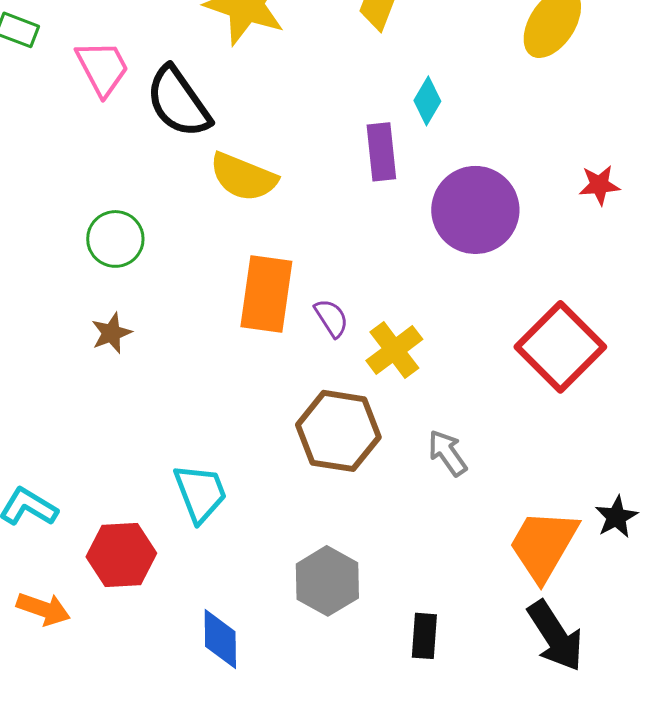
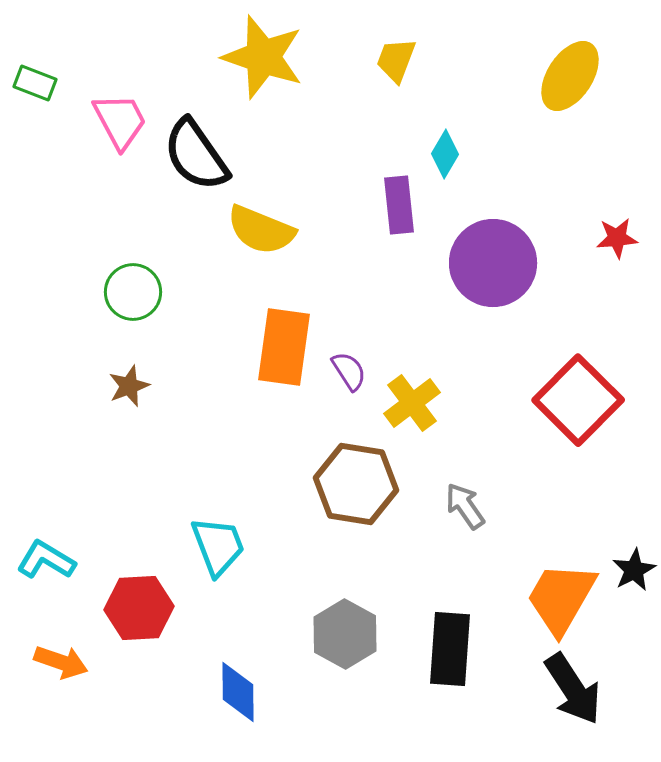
black rectangle: (424, 636) -> (450, 649), moved, size x1.6

